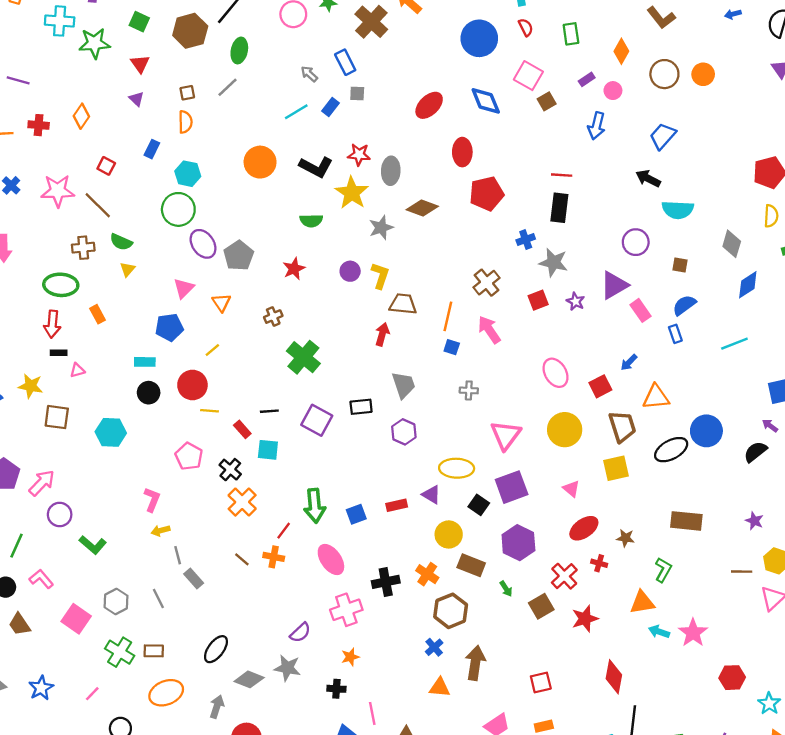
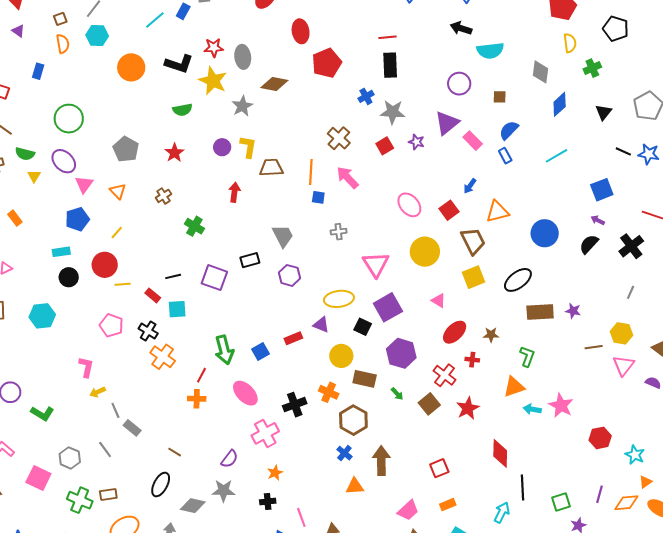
cyan hexagon: (188, 174) -> (97, 35), moved
purple ellipse: (203, 244) -> (64, 161), moved
red arrow: (382, 334) -> (234, 192), moved
green cross: (303, 357) -> (194, 226), size x0.7
black ellipse: (671, 450) -> (518, 280), moved
purple star: (754, 521) -> (573, 311), moved
brown line: (242, 559) -> (175, 452), moved

